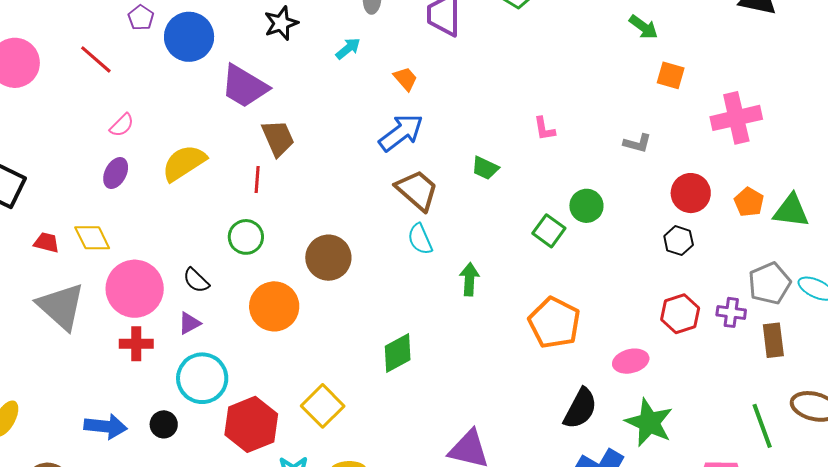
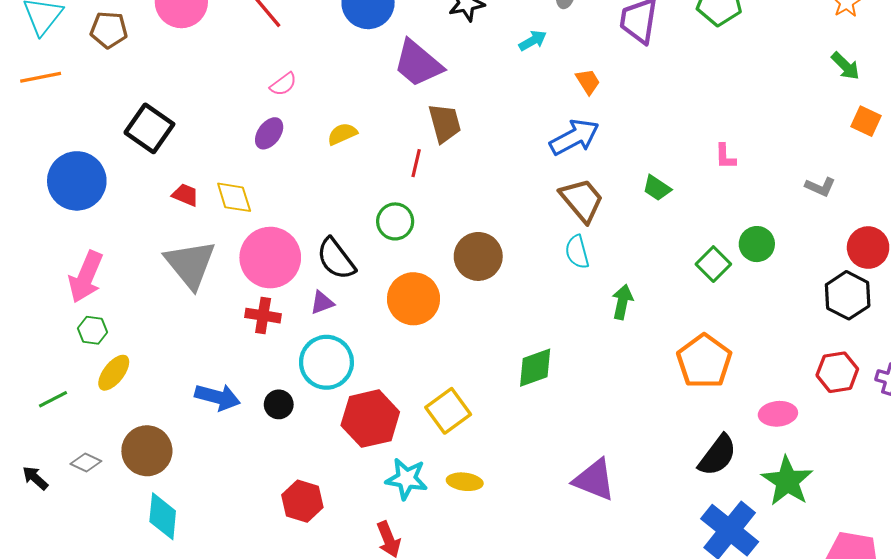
yellow semicircle: (184, 163) -> (342, 134), size x0.6
black hexagon: (679, 241) -> (848, 295), size x1.5
black semicircle: (196, 280) -> (336, 259), size x1.5

